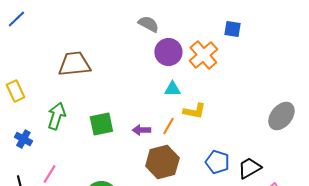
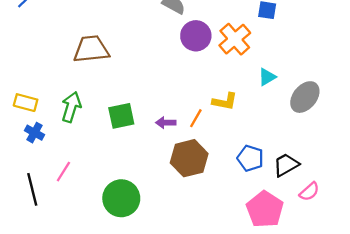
cyan triangle: (172, 89) -> (267, 77), moved, turned -30
yellow rectangle: (15, 91) -> (26, 103), moved, turned -50
gray ellipse: (281, 116) -> (305, 97), moved

